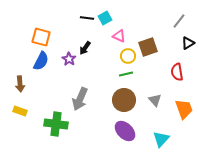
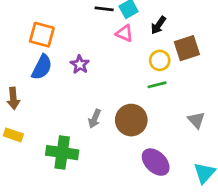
pink triangle: (119, 36) -> (124, 33), moved
black arrow: (85, 48) -> (158, 25), moved
gray arrow: (80, 99) -> (95, 119), size x0.6
brown circle: (124, 100) -> (131, 120), moved

